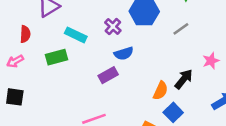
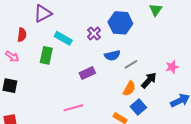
gray line: (181, 29) -> (131, 64), moved
blue semicircle: (124, 53) -> (112, 55), moved
green rectangle: (56, 57) -> (46, 55), turned -66
pink arrow: (15, 61) -> (12, 56), turned -120

